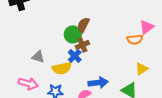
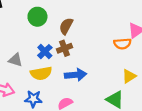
green circle: (73, 34) -> (37, 17), moved
blue cross: (75, 56) -> (45, 52), moved
blue arrow: (98, 83) -> (76, 75), moved

